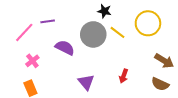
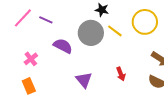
purple line: (48, 21) -> (46, 20), turned 32
pink line: (24, 32) -> (23, 18), moved
red arrow: (124, 76) -> (121, 74), turned -40

